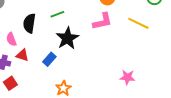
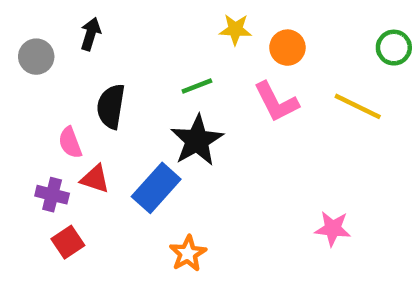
green line: (57, 14) -> (197, 86), moved
pink L-shape: (102, 21) -> (276, 102), turned 75
blue rectangle: (49, 59) -> (156, 188), size x1.5

